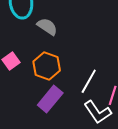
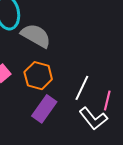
gray semicircle: (47, 27) -> (36, 36), size x1.4

